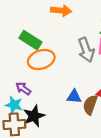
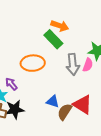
green rectangle: (31, 40) -> (53, 39), moved

